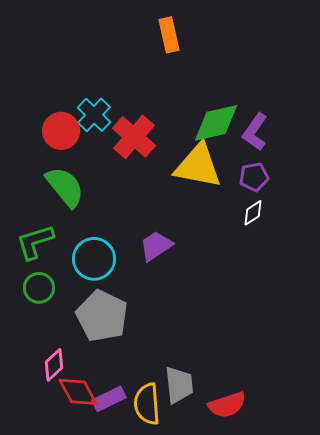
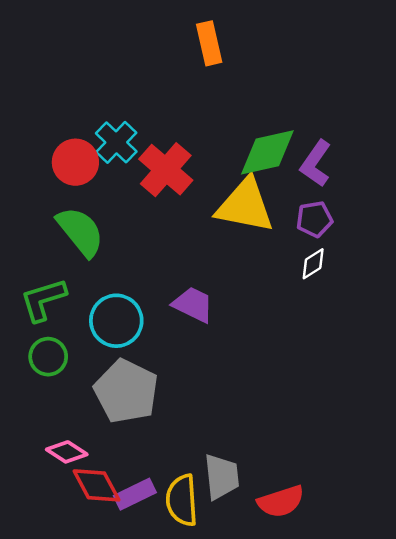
purple trapezoid: (156, 246) -> (193, 305), turned 60
pink diamond: (54, 365) -> (67, 452), turned 76

